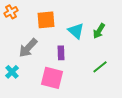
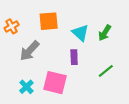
orange cross: (11, 12) -> (12, 26), moved
purple rectangle: (61, 53) -> (74, 57), moved
cyan cross: (12, 72) -> (26, 87), moved

